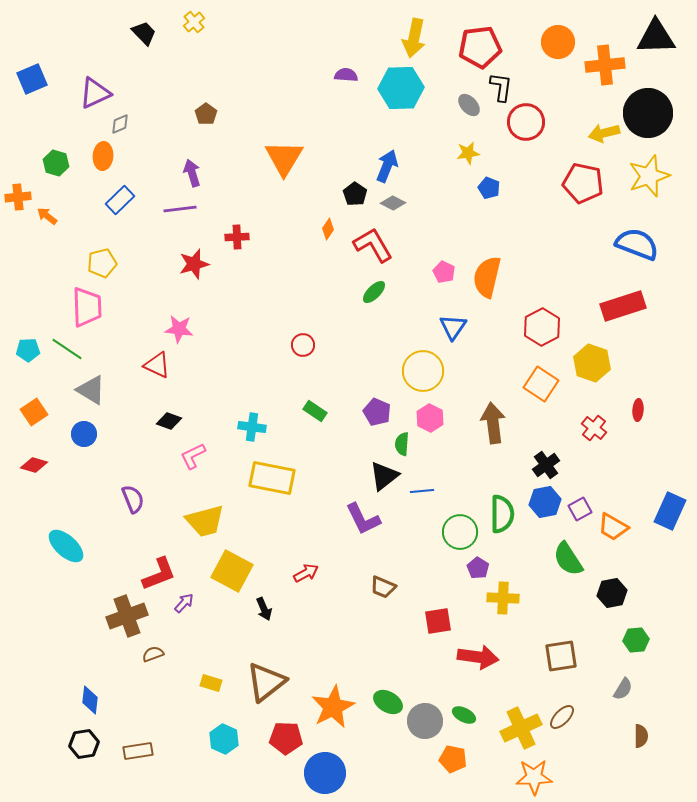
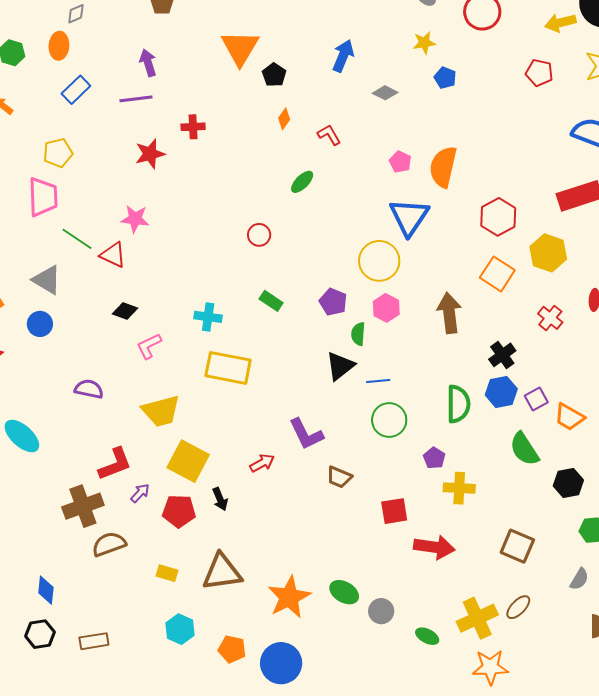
red pentagon: (583, 183) -> (539, 73), size x0.7
black pentagon: (355, 194) -> (274, 75), moved
gray diamond: (393, 203) -> (385, 93), moved
red L-shape: (373, 245) -> (329, 135), size x0.6
green ellipse: (374, 292) -> (302, 182), moved
blue triangle: (453, 327) -> (409, 217), size x1.5
green line: (67, 349) -> (77, 239), moved
purple semicircle: (133, 499) -> (89, 389), turned -56
purple L-shape: (363, 519) -> (306, 434), moved
green circle: (460, 532) -> (389, 420), moved
brown semicircle: (153, 654) -> (109, 544), size x1.6
brown square: (561, 656) -> (517, 546), turned 32
brown triangle: (266, 682) -> (222, 572), turned 30
green ellipse: (464, 715) -> (427, 636), moved
gray circle: (425, 721) -> (381, 611), size x0.7
red pentagon: (286, 738) -> (179, 511), moved
orange pentagon: (453, 759) -> (232, 649), moved

